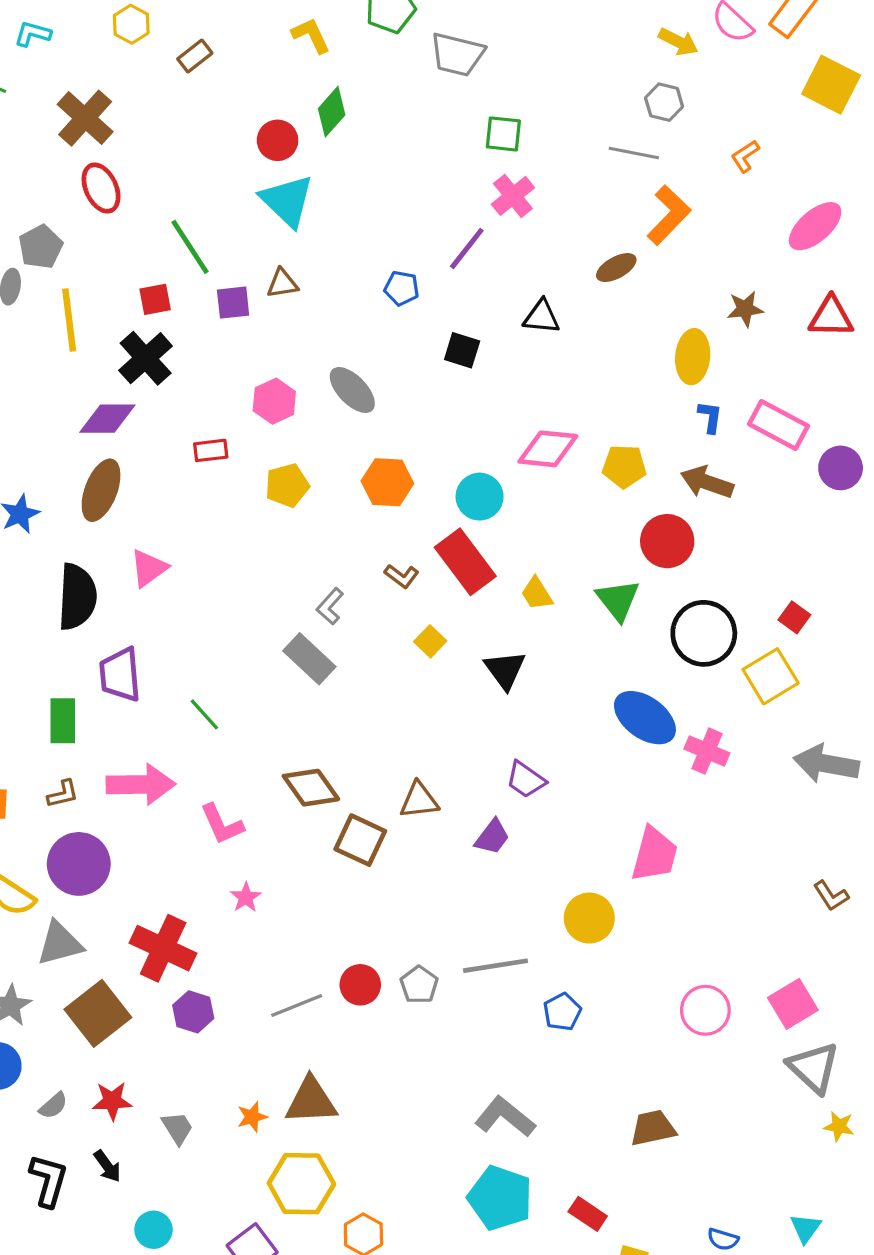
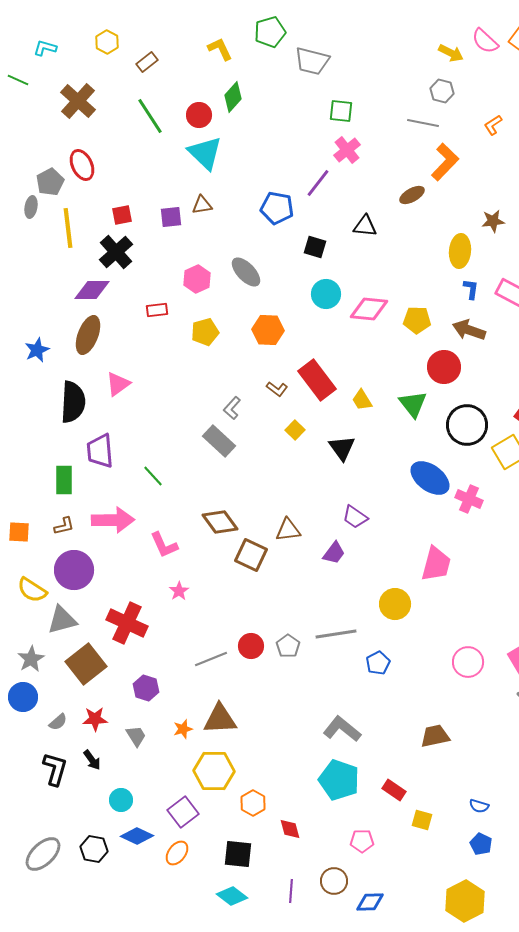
red ellipse: (101, 188) -> (82, 165), moved
green line: (190, 247) -> (150, 116), moved
blue pentagon: (402, 288) -> (277, 208), size x1.5
cyan circle: (480, 497) -> (326, 294), moved
purple hexagon: (193, 1012) -> (146, 688), moved

